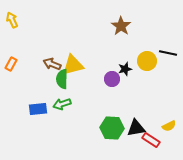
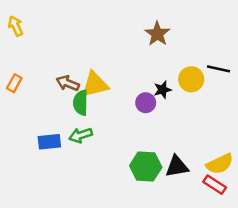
yellow semicircle: (169, 126) -> (220, 164), size x1.5
red rectangle: (151, 140) -> (215, 185), moved

